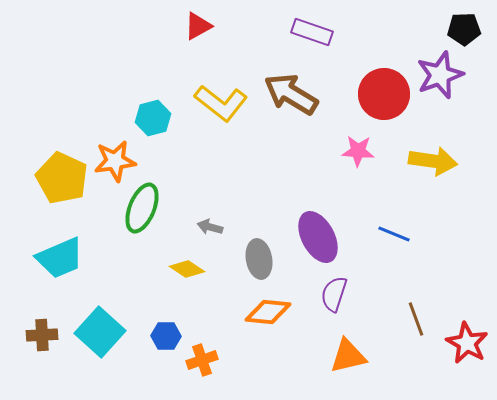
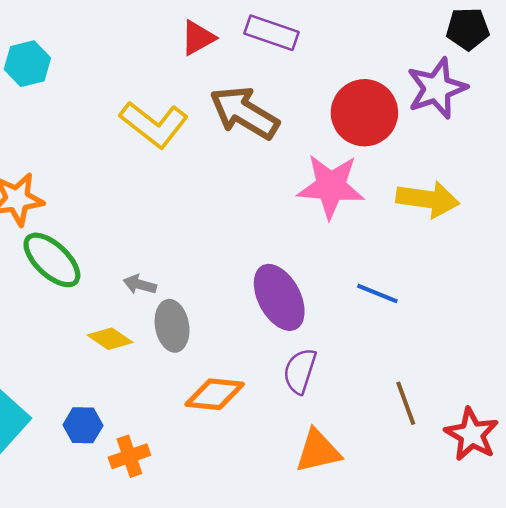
red triangle: (198, 26) -> (198, 38), moved
cyan hexagon: (153, 118) -> (27, 64), moved
pink star: (358, 151) -> (331, 186), size x1.6
green ellipse: (142, 208) -> (52, 260), turned -69
gray ellipse: (259, 259) -> (172, 326), moved

